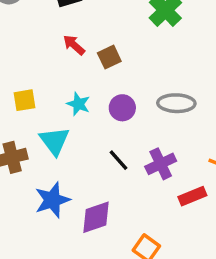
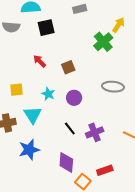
red arrow: (74, 45) -> (40, 61), moved
gray ellipse: (176, 103) -> (113, 87), moved
red rectangle: (192, 196) -> (105, 170), moved
purple diamond: (96, 217) -> (66, 162), moved, turned -70

